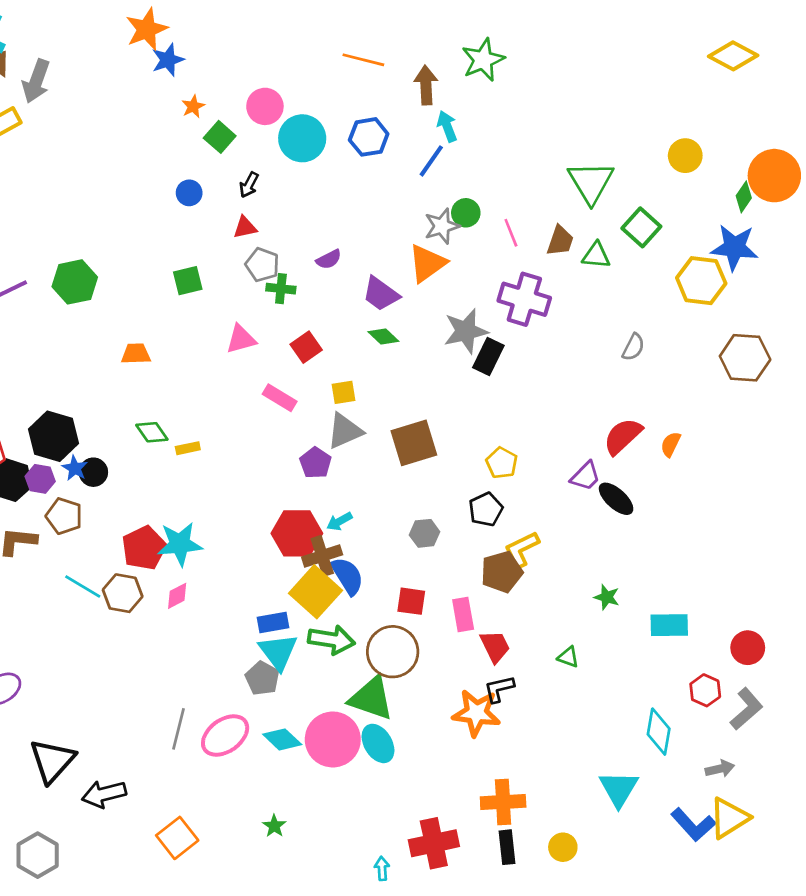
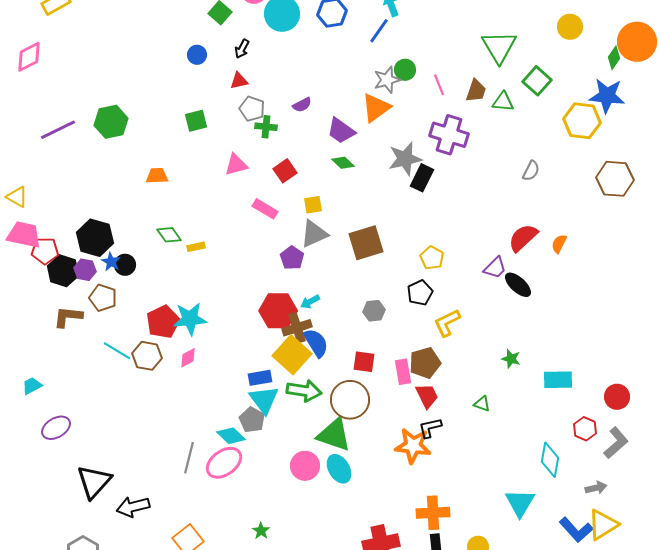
brown pentagon: (502, 572) -> (425, 363), moved
cyan diamond: (282, 739) -> (231, 436), moved
pink circle: (333, 739) -> (305, 466), size x0.7

